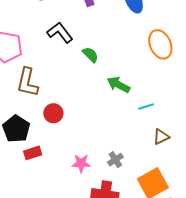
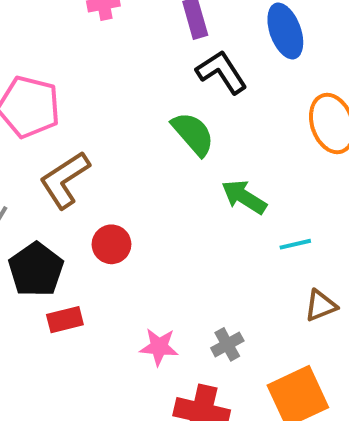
black L-shape: (60, 33) -> (222, 72), moved
green semicircle: (90, 55) -> (193, 134), size x1.4
brown L-shape: (27, 82) -> (65, 180), turned 40

